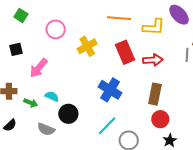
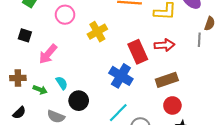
black square: (16, 49) -> (25, 35), turned 32
red rectangle: (125, 52) -> (138, 52), moved
brown rectangle: (155, 94) -> (167, 80), turned 60
cyan semicircle: (52, 96) -> (62, 83), turned 32

